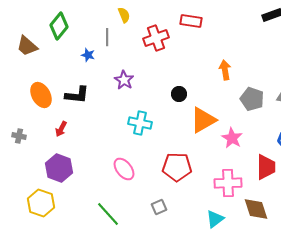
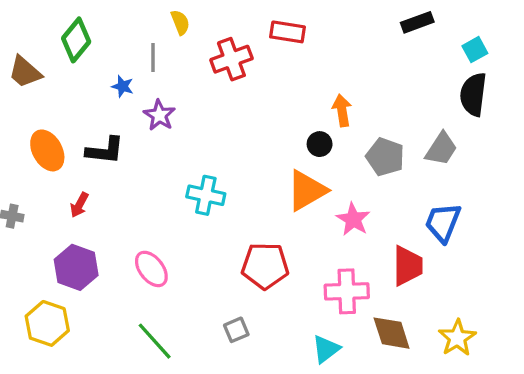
purple star: (124, 80) -> (159, 115), moved
black circle: (179, 94) -> (320, 144), moved
pink ellipse: (124, 169) -> (151, 269), moved

